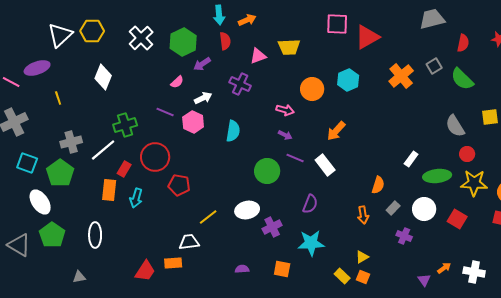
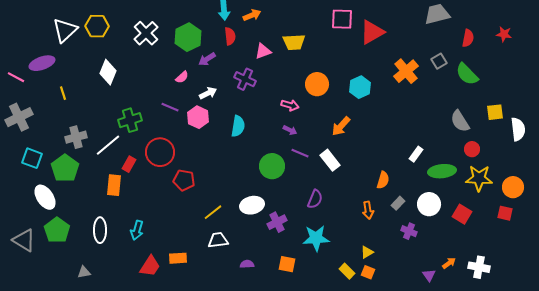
cyan hexagon: (348, 80) -> (360, 87), moved
cyan arrow: (136, 198) -> (137, 230), moved
white trapezoid: (189, 242) -> (218, 240), moved

